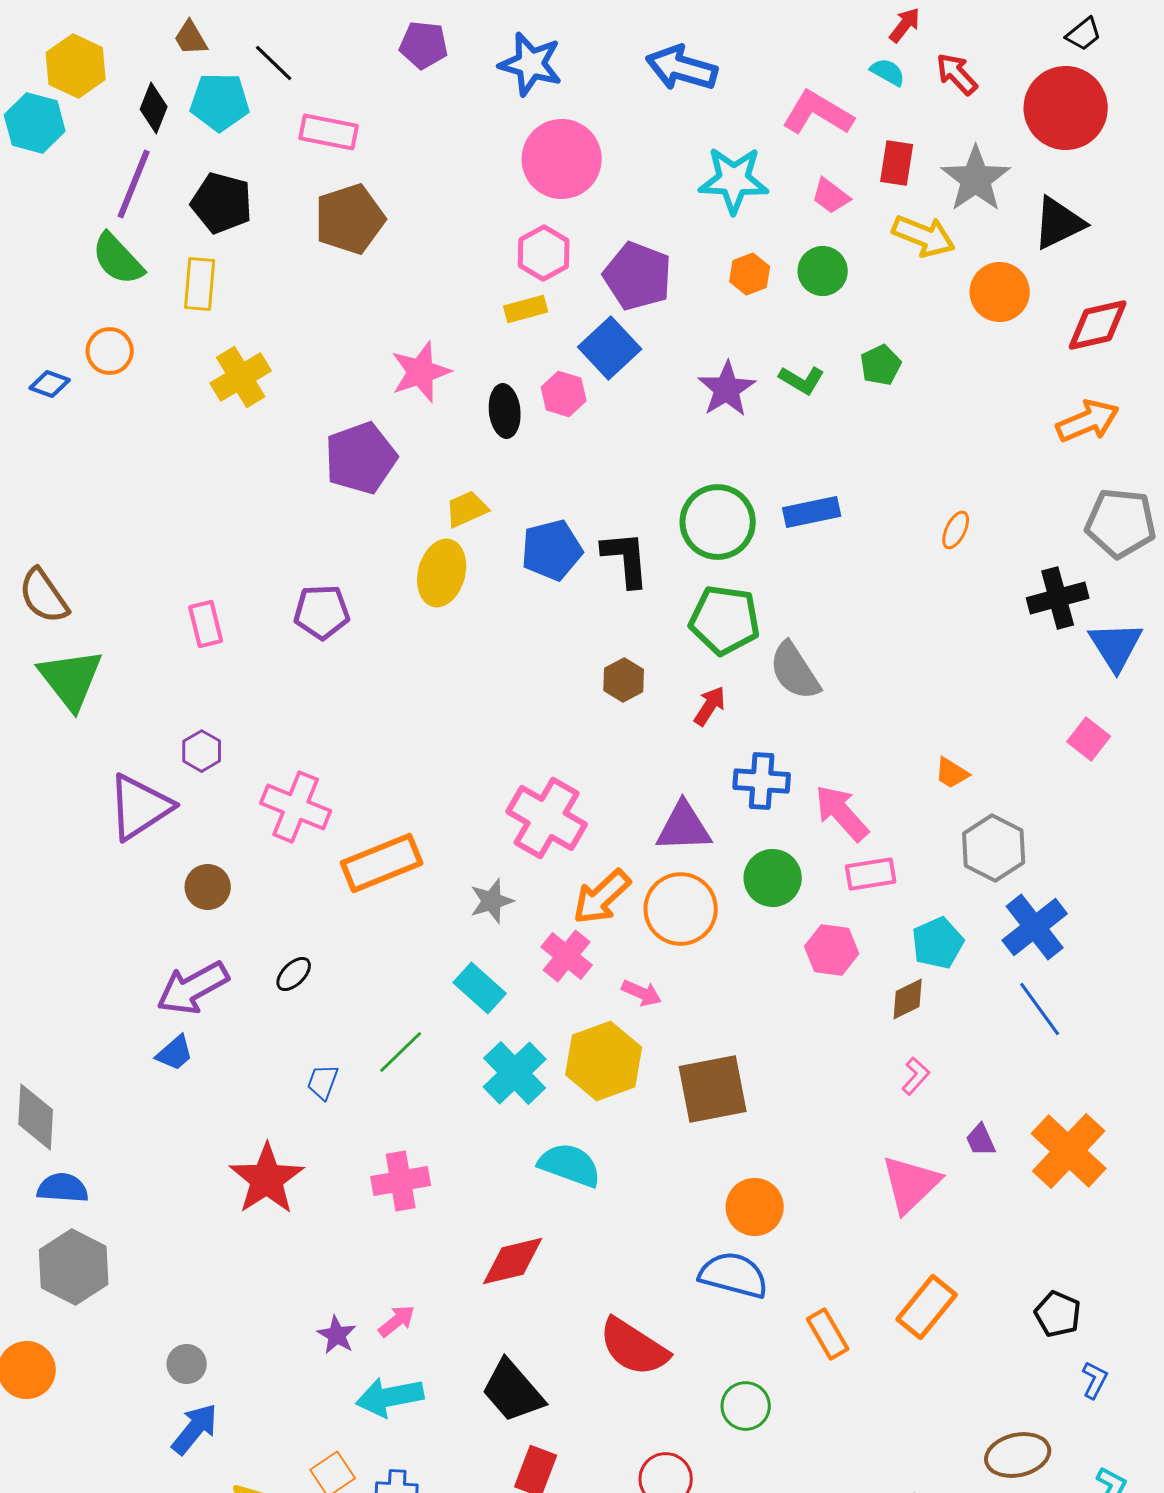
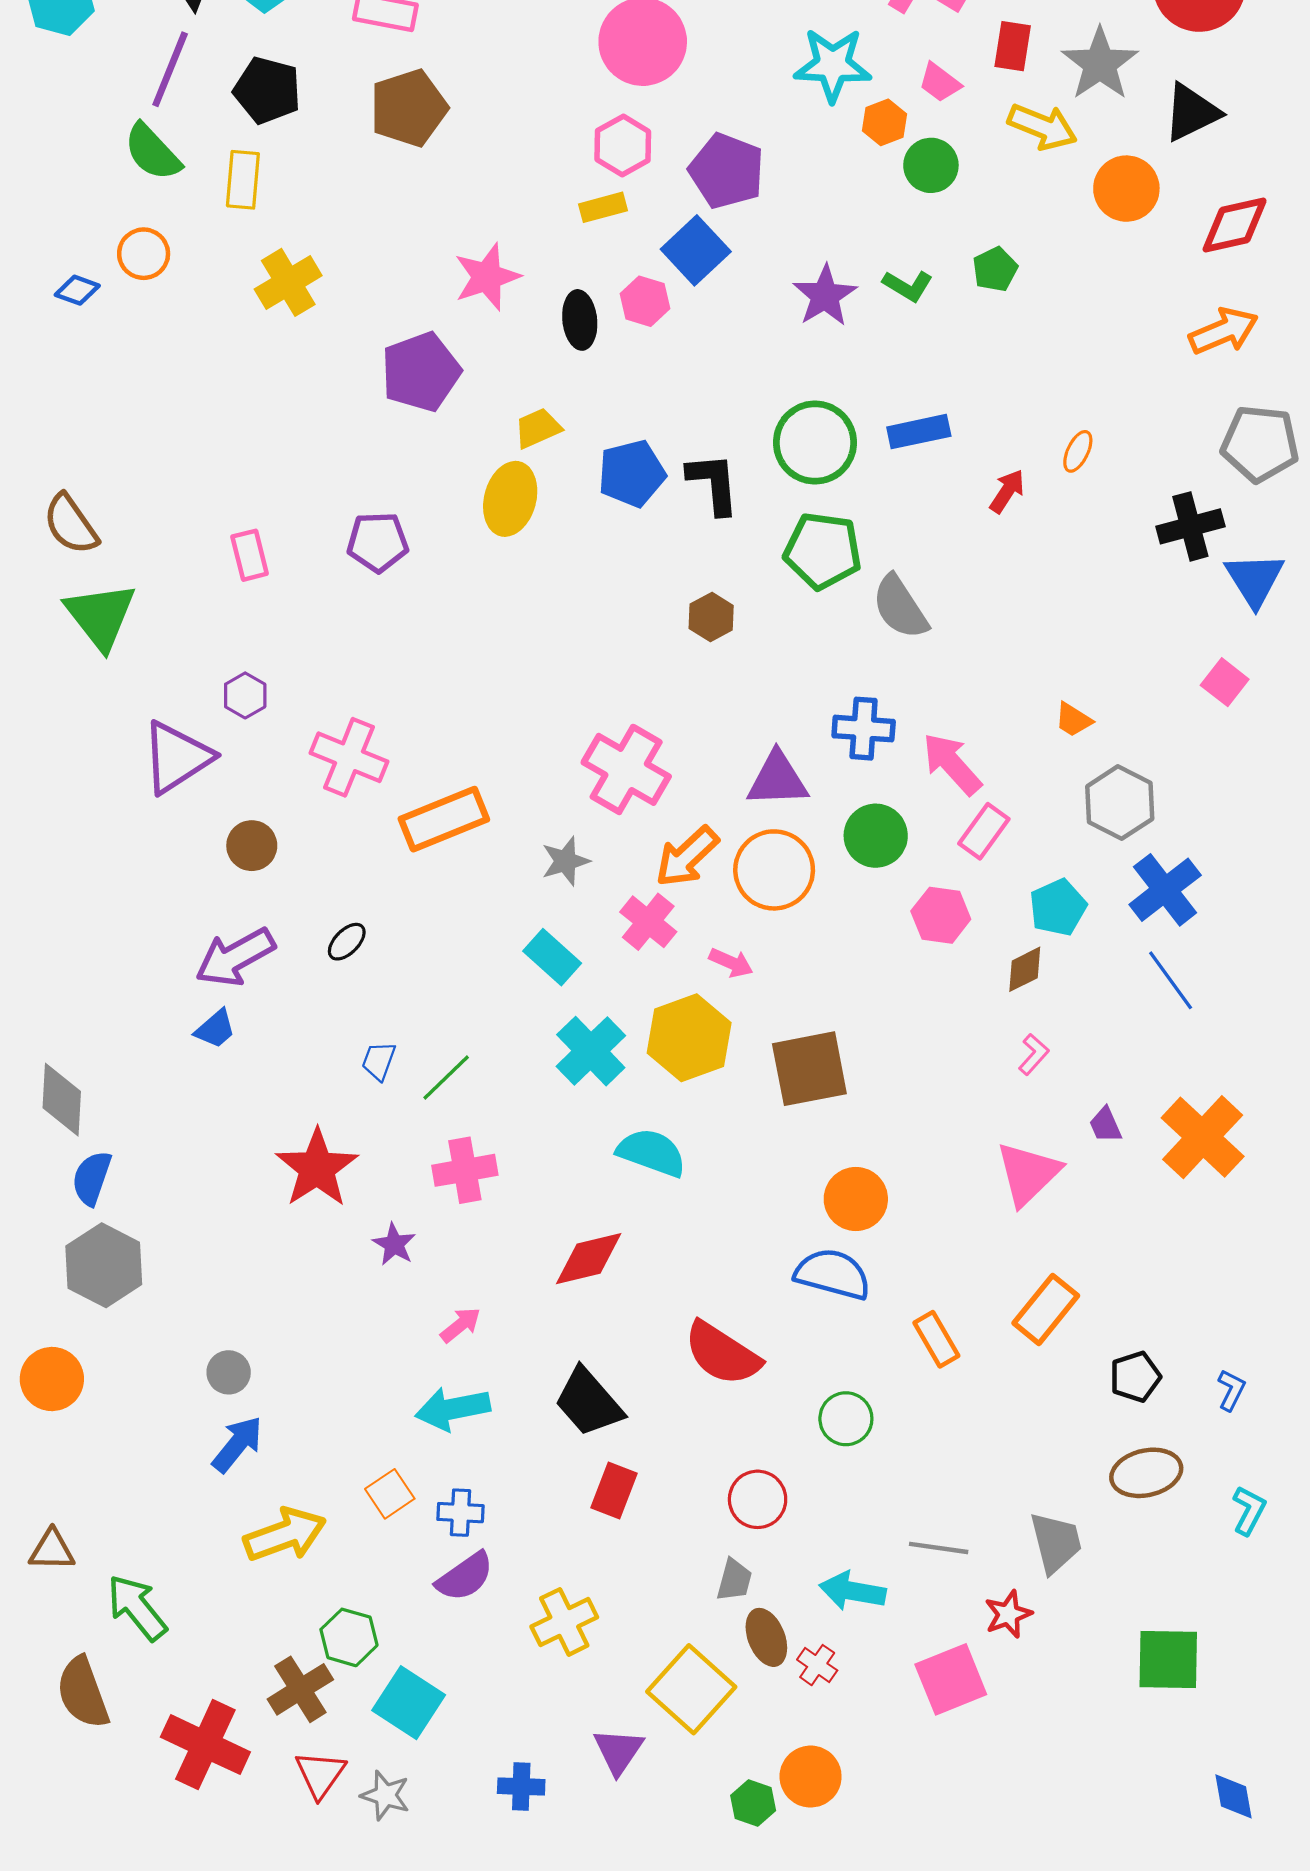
orange hexagon: (750, 274) -> (885, 122), moved
red arrow: (710, 706) -> (1007, 491), moved
pink rectangle: (871, 874) -> (984, 831), turned -45
green line: (401, 1052) -> (446, 1078), moved
blue semicircle: (63, 1188) -> (92, 1178), turned -75
black pentagon: (1058, 1314) -> (1135, 1377), moved, turned 30
purple star: (337, 1335) -> (394, 1244), moved

